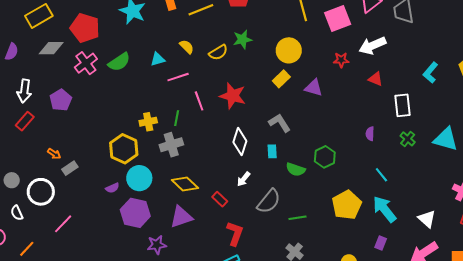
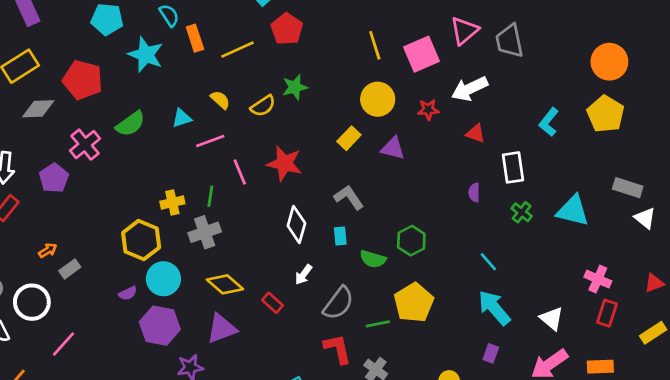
yellow circle: (289, 50) -> (378, 99), moved
pink cross: (86, 63) -> (85, 145), moved
purple semicircle: (370, 134) -> (474, 193), moved
orange arrow: (54, 154) -> (48, 250), turned -64
yellow pentagon: (347, 205) -> (414, 303), moved
red L-shape: (235, 233) -> (338, 349), moved, turned -30

